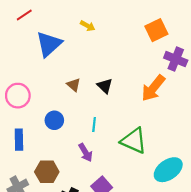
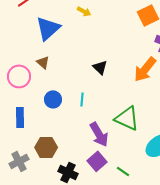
brown triangle: (74, 85) -> (43, 62), moved
cyan line: (94, 125) -> (82, 99), moved
purple arrow: (85, 153) -> (99, 134), moved, size x1.4

